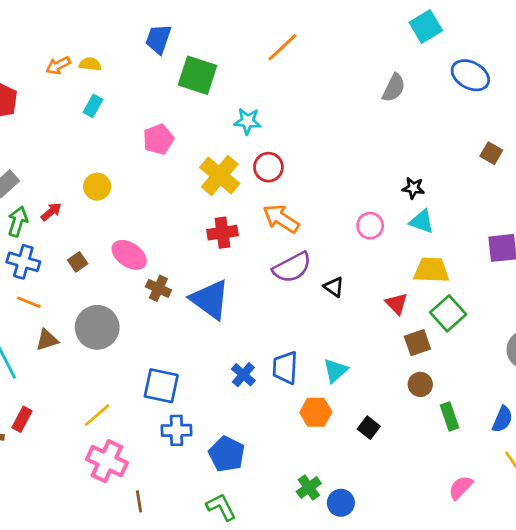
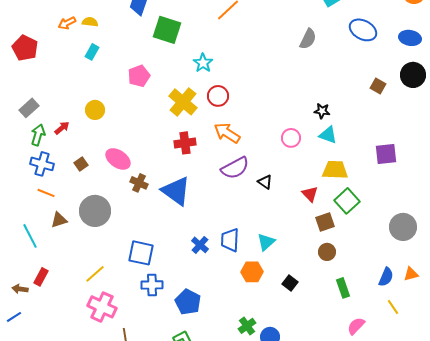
cyan star: (248, 121) -> (203, 63), turned 30
green rectangle: (450, 416) -> (343, 288), moved

